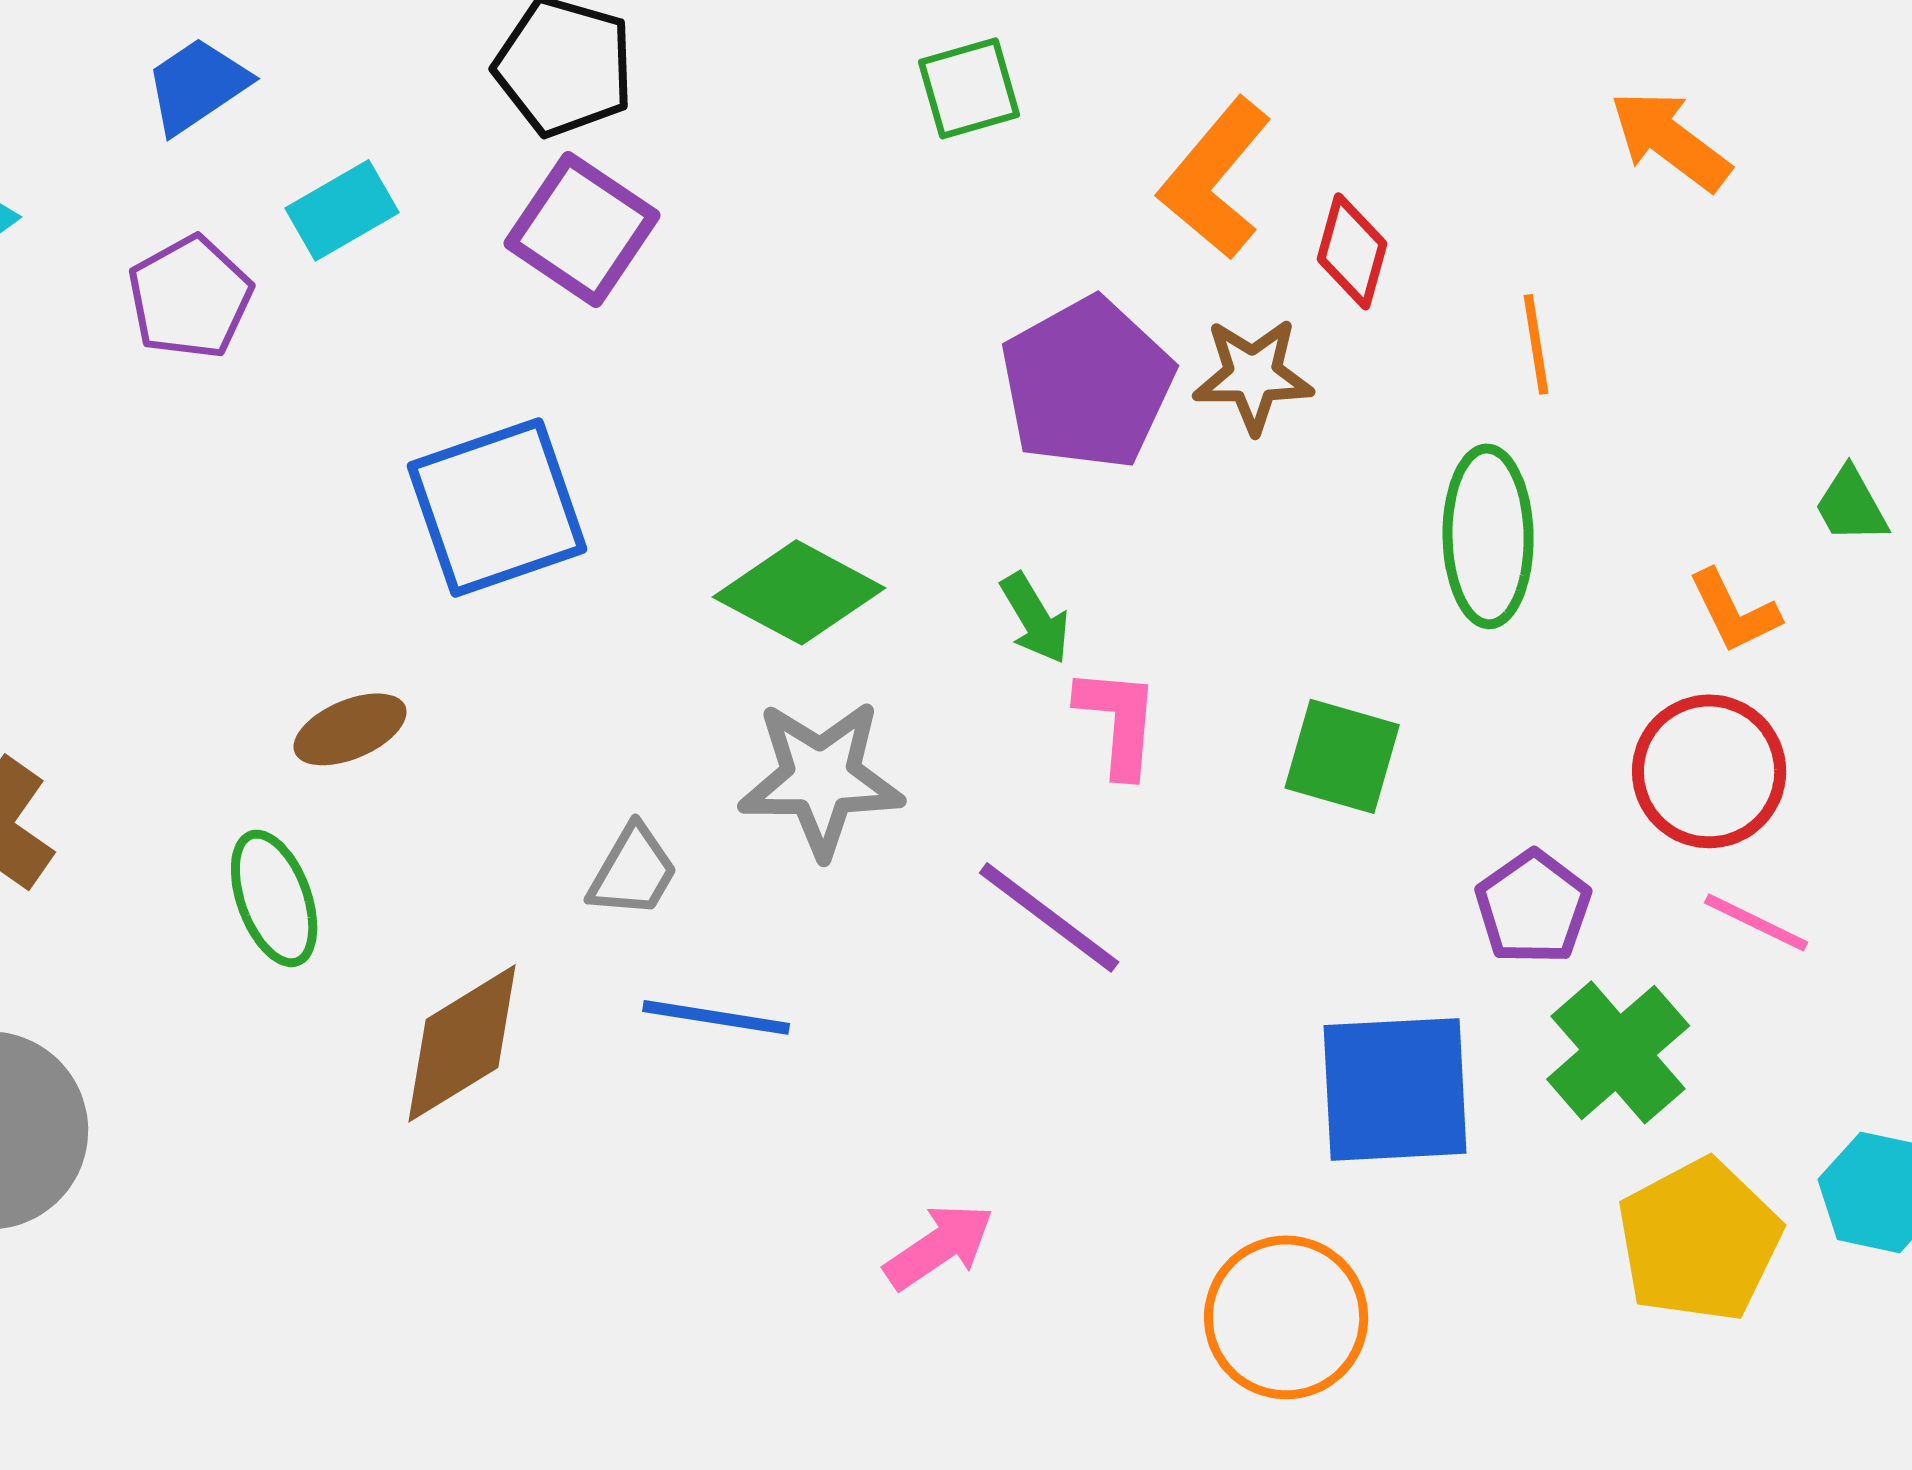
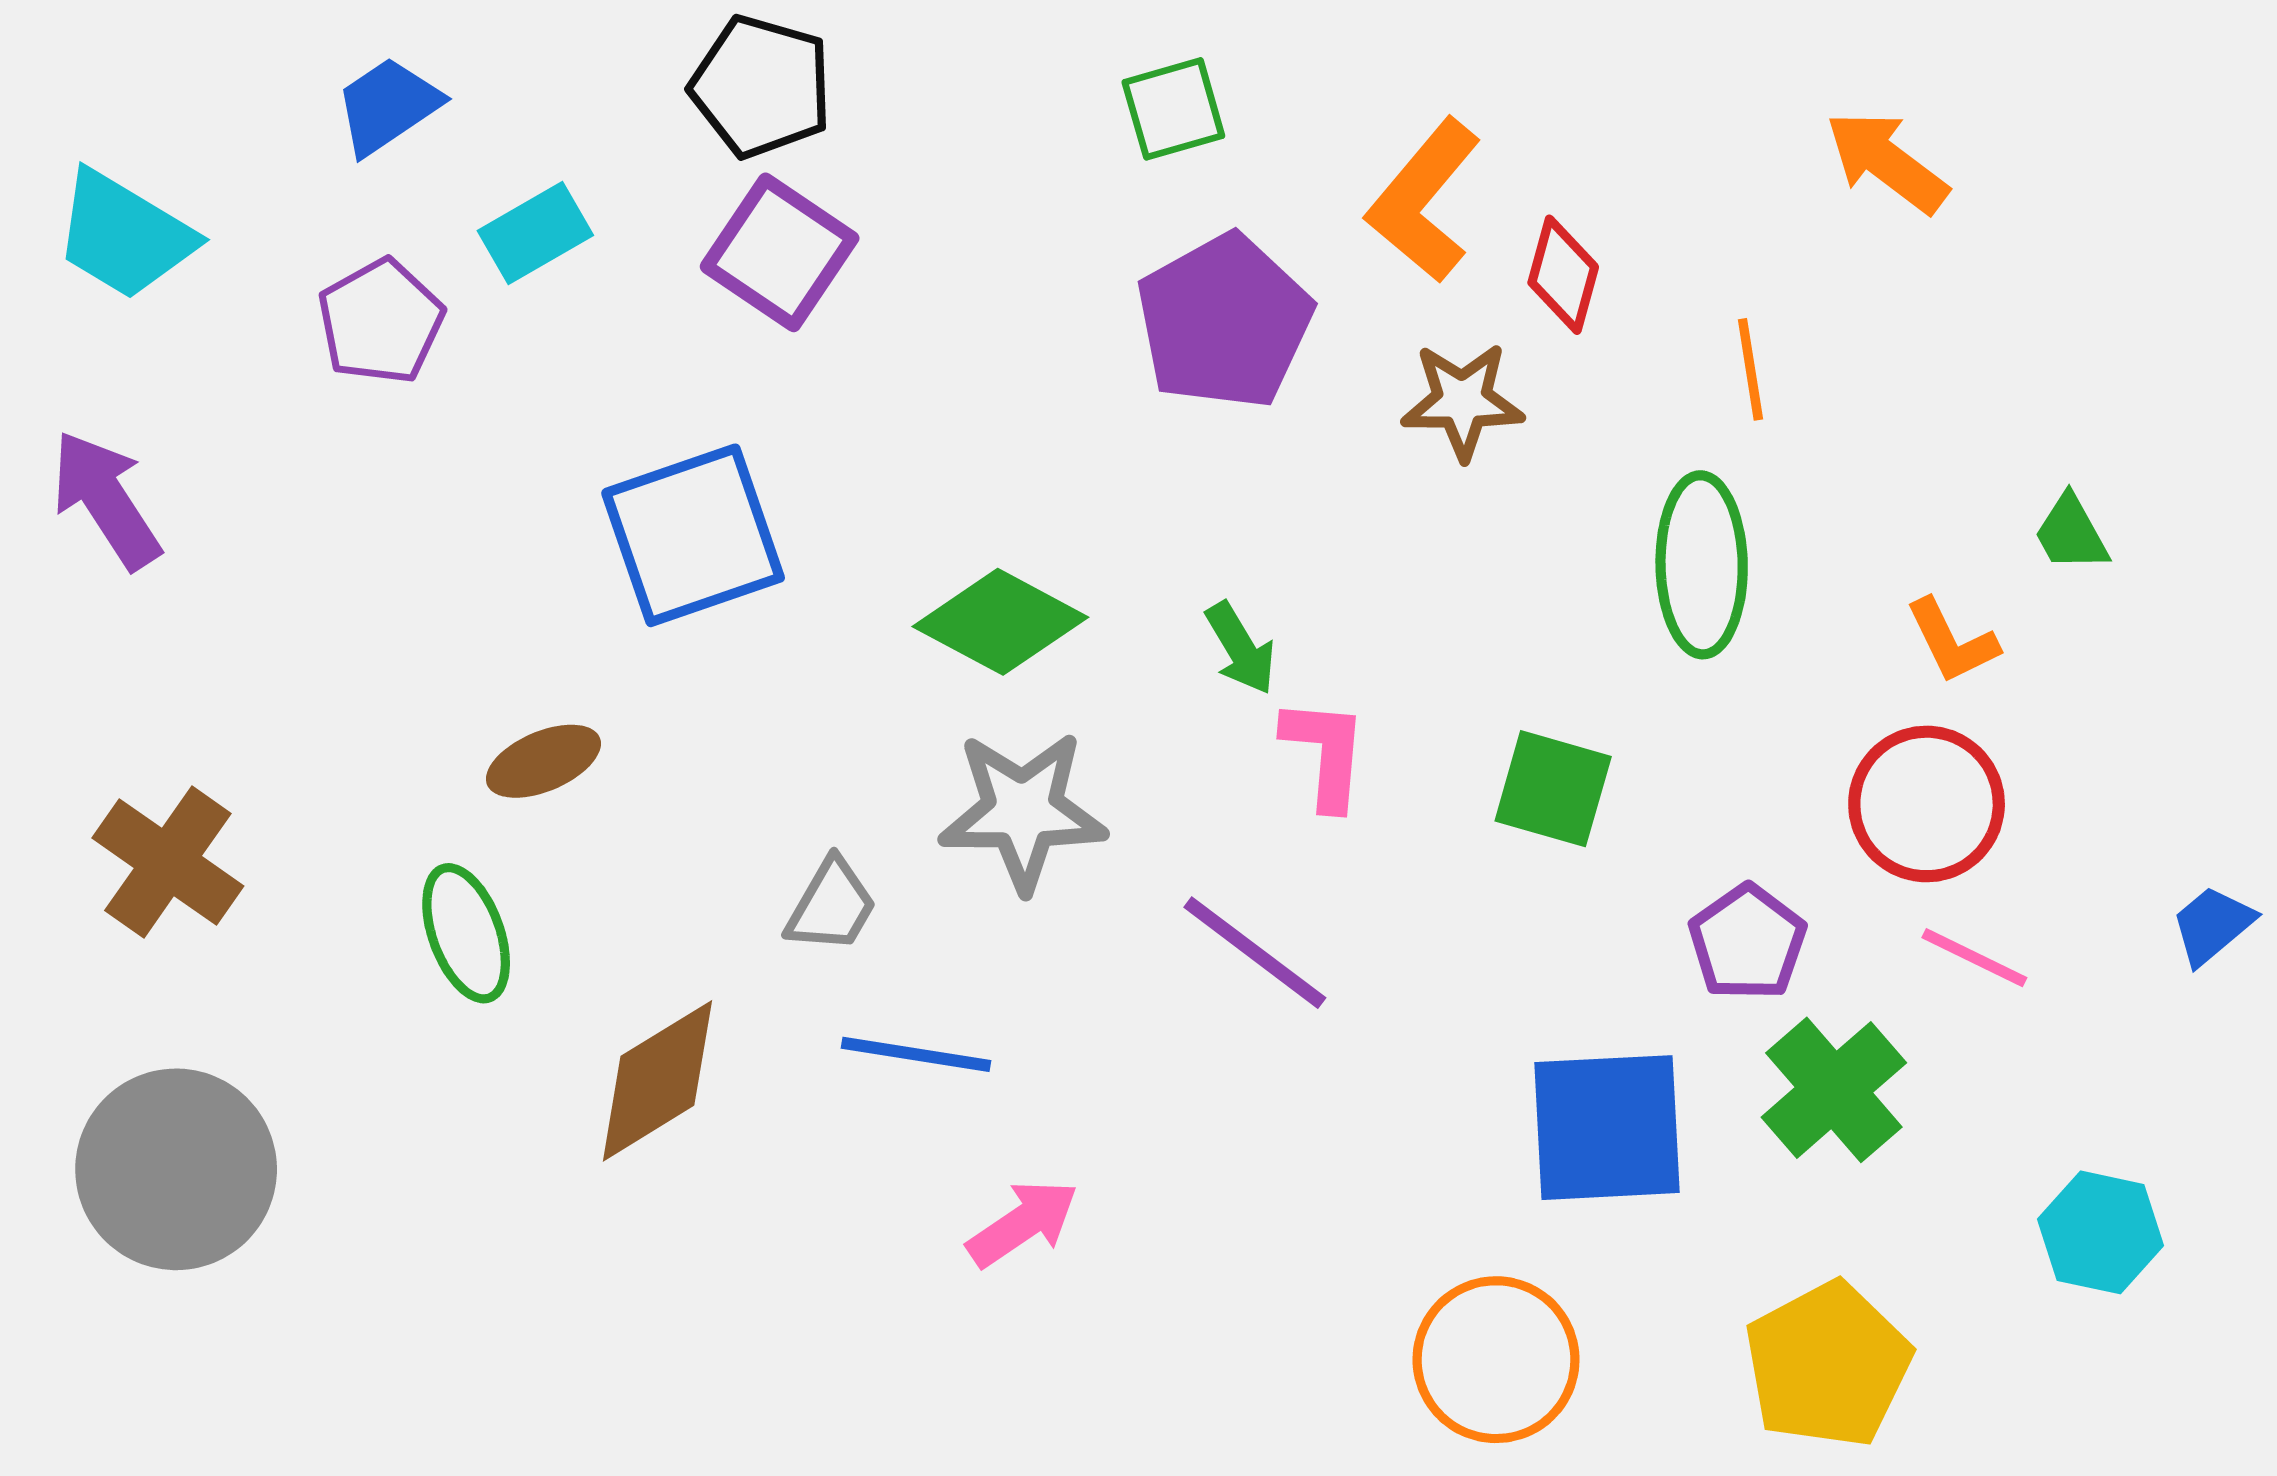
purple pentagon: (1087, 383) -> (1224, 322), moved
yellow pentagon: (1699, 1240) -> (1828, 1365), moved
pink arrow: (939, 1246) -> (1023, 1223), moved

